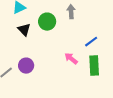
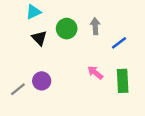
gray arrow: (71, 12) -> (95, 26), moved
blue line: (91, 42) -> (119, 43), moved

